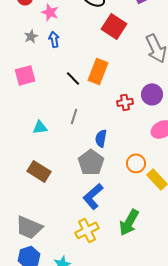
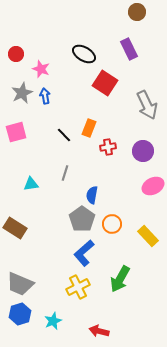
gray star: (31, 36) -> (22, 93), size x1.5
orange rectangle: (98, 71) -> (89, 128), size x0.7
red cross: (125, 102) -> (108, 147), moved
orange circle: (136, 163) -> (112, 224), moved
brown rectangle: (39, 171) -> (15, 228), moved

